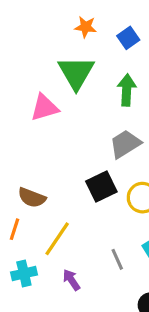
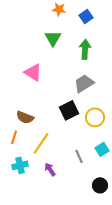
green triangle: (76, 73) -> (53, 38), size x0.7
pink triangle: (44, 108) -> (33, 72), moved, turned 48

